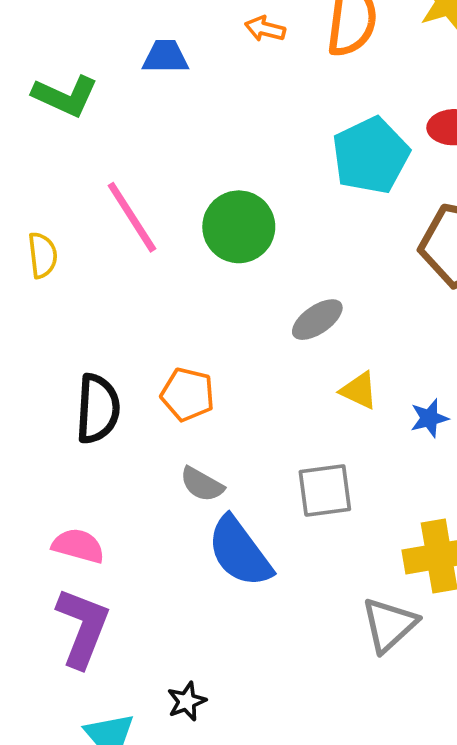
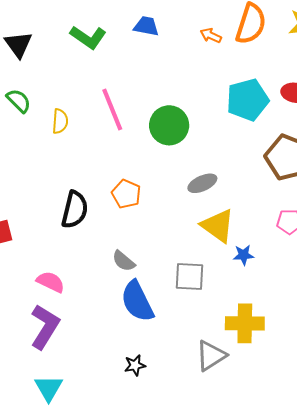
orange arrow: (265, 29) -> (211, 35), moved
yellow triangle: (359, 390) -> (218, 226), size x1.6
orange pentagon: (188, 394) -> (126, 194), moved
blue star: (429, 418) -> (244, 255), moved
black star: (187, 701) -> (135, 365), moved

